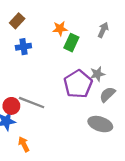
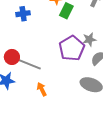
red circle: (11, 106) -> (12, 57), moved
orange arrow: (24, 144) -> (42, 89), moved

